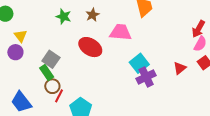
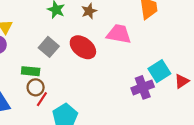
gray square: (51, 59) -> (49, 47), moved
cyan square: (139, 63) -> (159, 71), moved
green rectangle: (47, 73) -> (31, 71), turned -56

